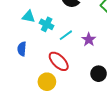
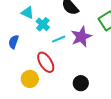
purple star: (89, 40) -> (81, 37), moved, size x1.5

